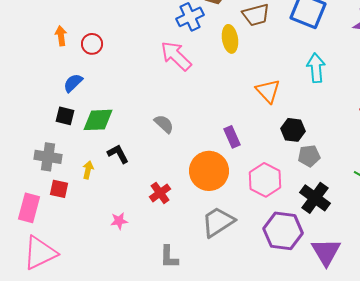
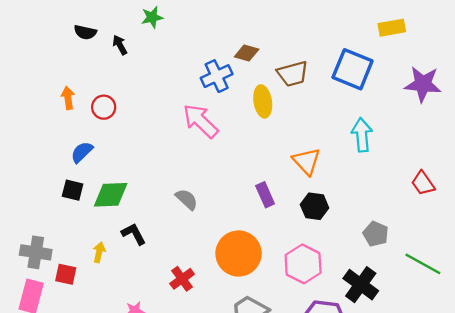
black hexagon: (293, 130) -> (315, 206), moved
purple rectangle: (232, 137) -> (265, 195), moved
gray pentagon: (309, 156) -> (376, 234), moved, turned 30
gray cross: (48, 157) -> (36, 252), moved

